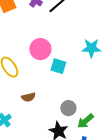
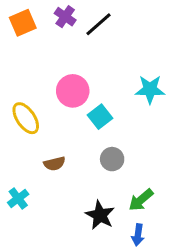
cyan square: (58, 66) -> (100, 117), turned 35
gray circle: (68, 108) -> (112, 159), moved

